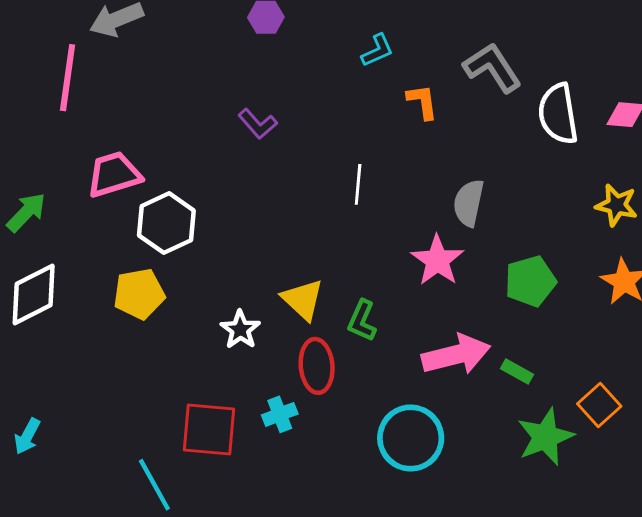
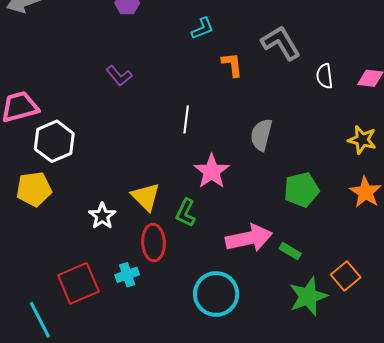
white semicircle: (558, 114) -> (325, 76), size x0.6
pink star: (437, 260) -> (212, 171), moved
red square: (209, 429) -> (78, 283), turned -30

